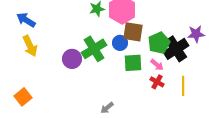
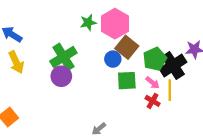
brown square: (133, 32) -> (127, 47), turned 30
green cross: (94, 49) -> (63, 57), moved
yellow line: (183, 86) -> (170, 90), moved

